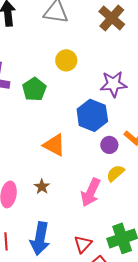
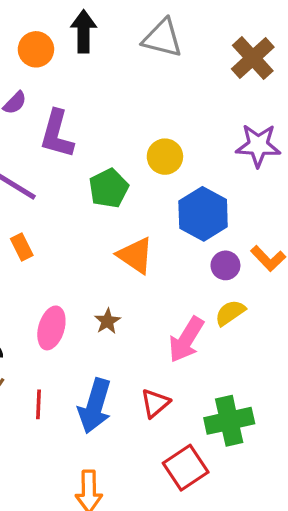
yellow circle: (66, 60) -> (165, 157), moved
purple star: (113, 84) -> (258, 145), moved
green pentagon: (34, 89) -> (109, 188), moved
red triangle: (83, 244) -> (155, 403), moved

